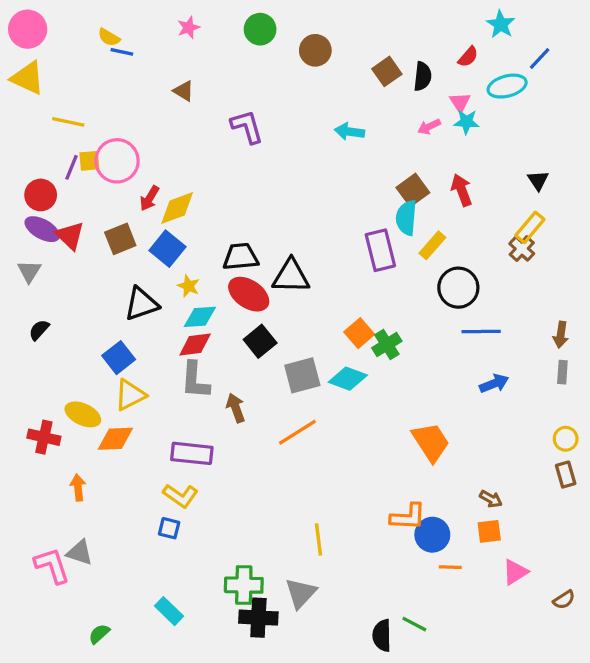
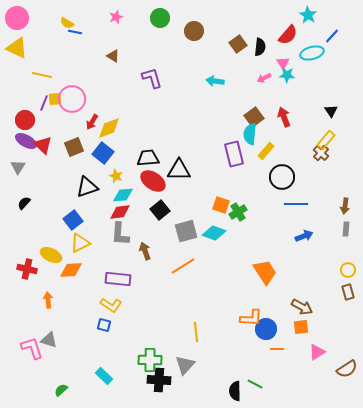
red semicircle: (468, 57) -> (288, 35), size x1.5
orange square: (359, 333) -> (221, 205), turned -30
brown arrow: (491, 499) -> (302, 307), size x1.5
brown semicircle: (564, 600) -> (347, 369), size x1.5

